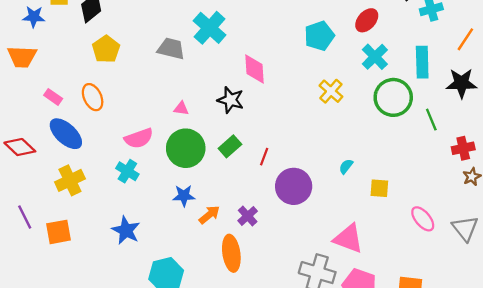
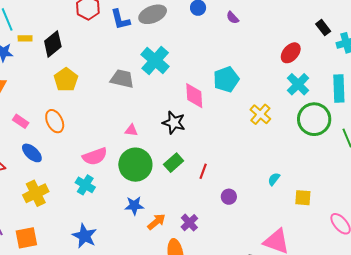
cyan pentagon: (319, 36) -> (226, 79), moved
blue ellipse: (66, 134) -> (32, 153), size x0.7
purple circle: (294, 186) -> (229, 197), size x0.5

